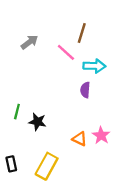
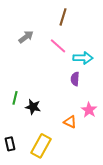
brown line: (82, 33) -> (63, 17), moved
pink star: (101, 135) -> (89, 110), moved

